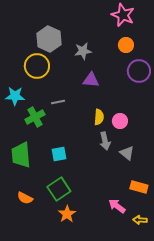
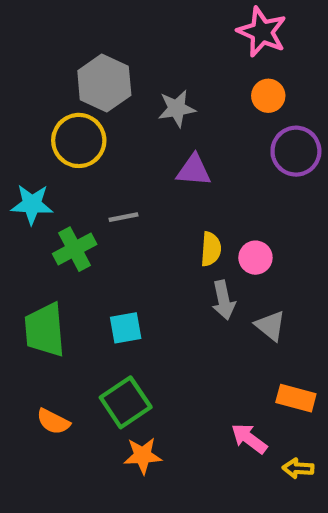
orange star: (67, 214) -> (143, 456), turned 30

